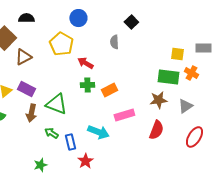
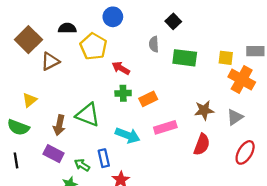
black semicircle: (26, 18) -> (67, 28), moved
orange cross: (191, 73) -> (242, 80), size x1.6
green rectangle: (168, 77) -> (185, 58), moved
purple rectangle: (26, 89) -> (54, 154), moved
cyan arrow: (98, 132) -> (128, 135), moved
green arrow: (51, 133) -> (82, 165), moved

